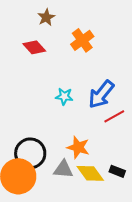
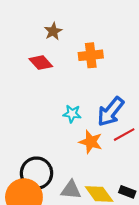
orange cross: (82, 40) -> (91, 55), turned 30
orange star: (78, 147) -> (91, 142), moved

